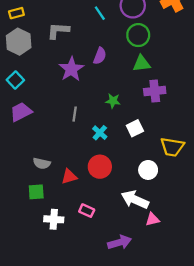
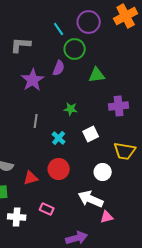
green circle: (138, 35) -> (75, 49), moved
purple cross: (155, 91) -> (119, 106), moved

